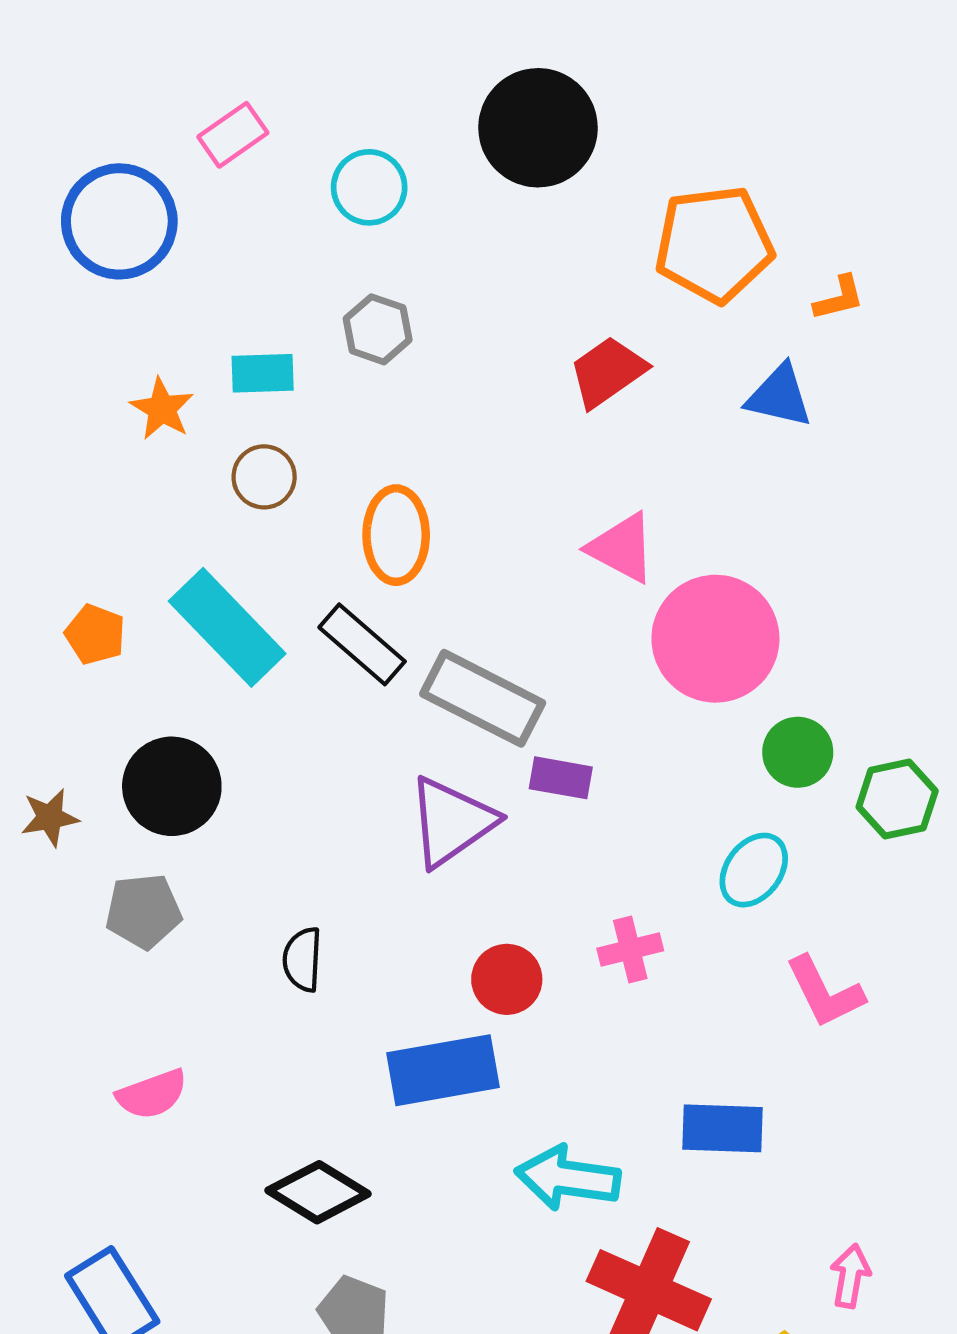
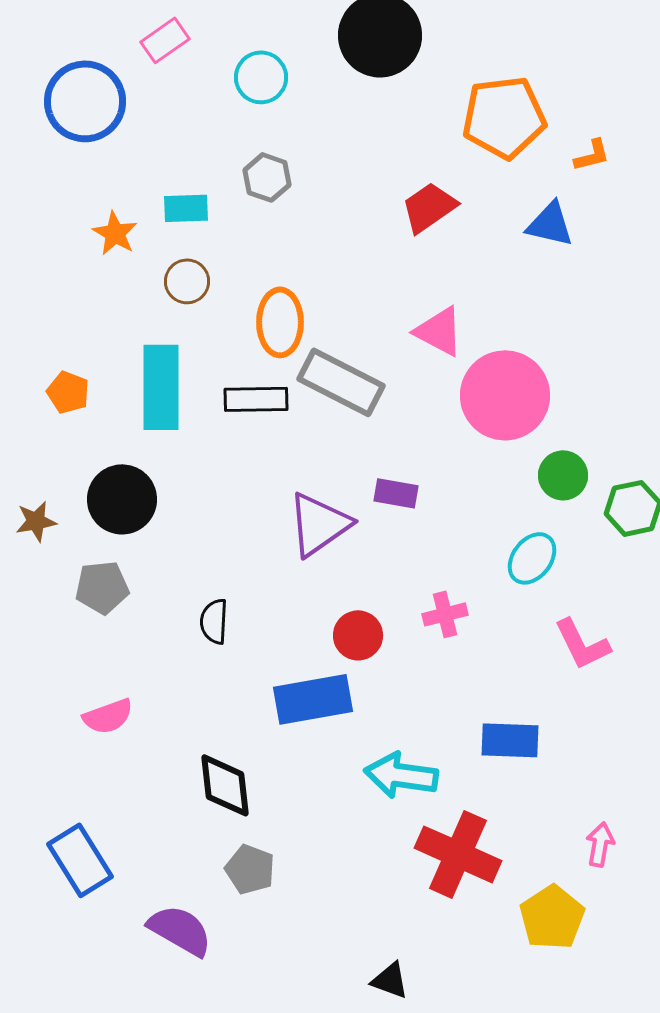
cyan rectangle: (227, 627) -> (161, 387), turned 44
black rectangle: (362, 644) -> (256, 399), turned -42
gray rectangle: (483, 698) -> (341, 382), moved
black diamond: (318, 1192) -> (225, 785), turned 52

